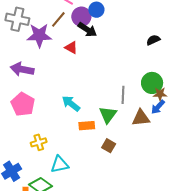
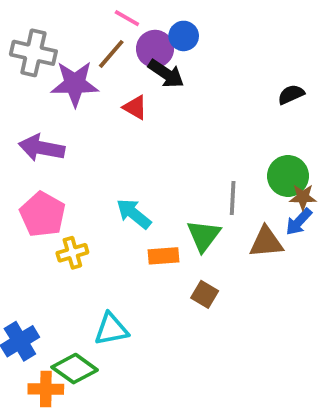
yellow cross: (39, 142) -> (72, 253), moved

